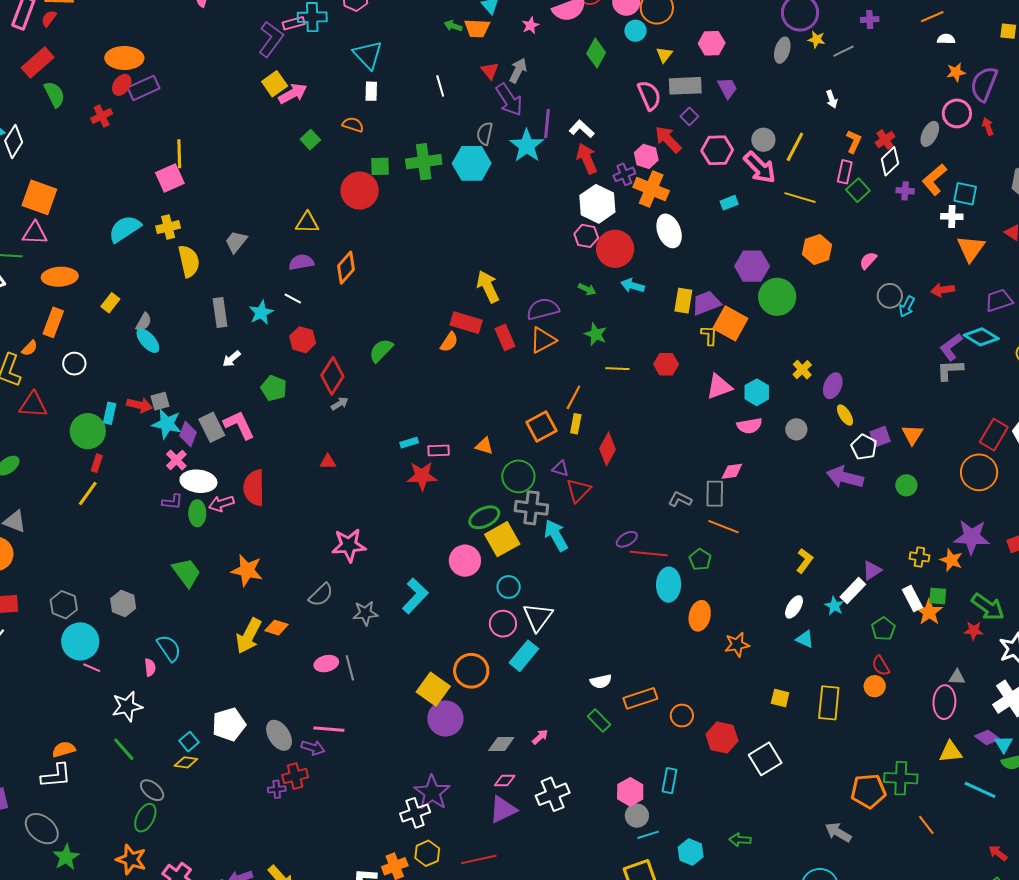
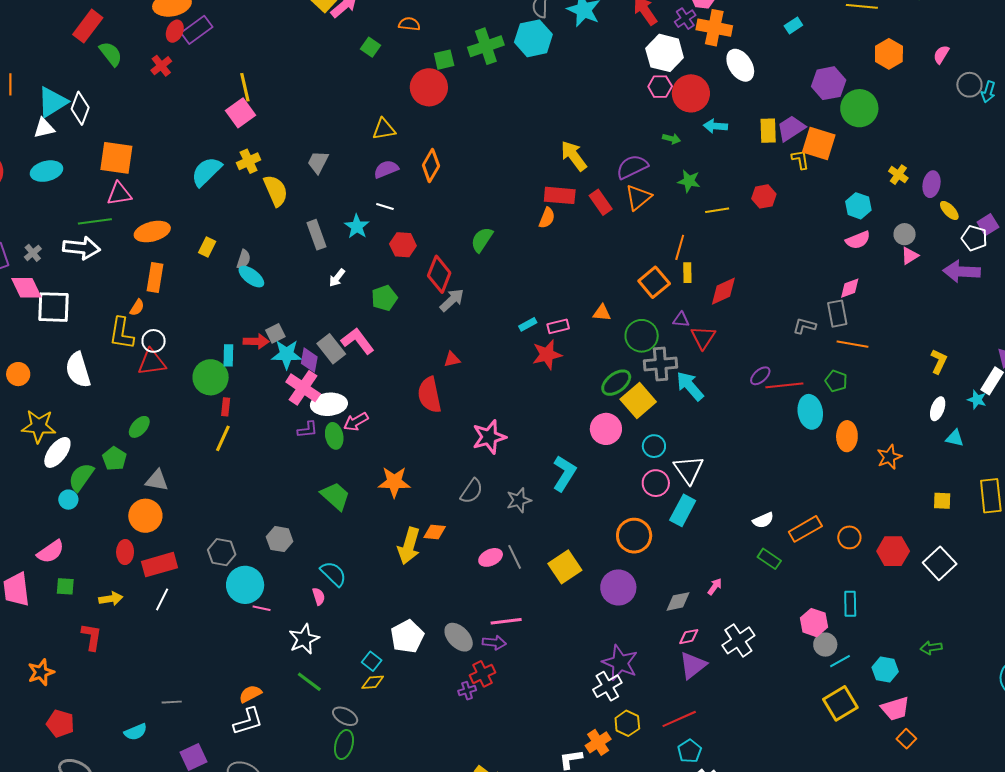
white circle: (74, 364) -> (154, 341), moved
pink triangle: (719, 387) -> (910, 256), moved, size x0.7
green pentagon: (274, 388) -> (384, 298), turned -30
gray arrow: (340, 404) -> (452, 300), size x1.5
red diamond: (608, 449) -> (723, 291), turned 48
pink cross: (176, 460) -> (303, 388), size x1.6
red semicircle: (254, 488) -> (430, 395), moved
yellow square: (433, 689) -> (565, 567), moved, turned 32

